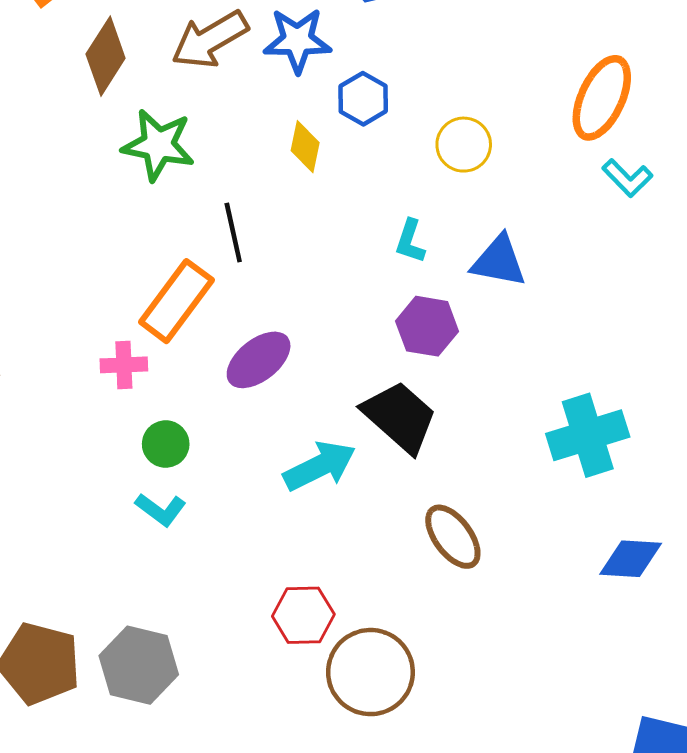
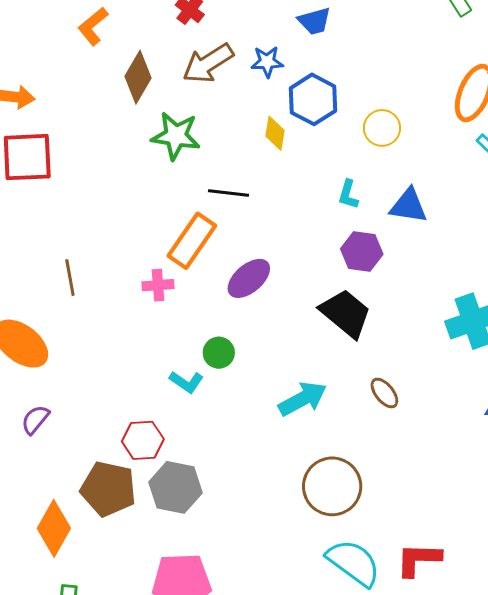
blue star: (297, 40) -> (267, 62), size x0.7
blue hexagon: (363, 99) -> (313, 99), size x1.4
black line: (233, 232) -> (229, 193), turned -69
green circle: (166, 444) -> (219, 353), moved
cyan arrow: (320, 466) -> (303, 399), moved
brown ellipse: (453, 537) -> (384, 393), size x0.7
red hexagon: (303, 615) -> (143, 440), moved

